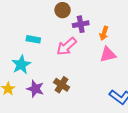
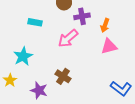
cyan rectangle: (33, 39) -> (35, 22), moved
purple star: (35, 89) -> (39, 90), moved

